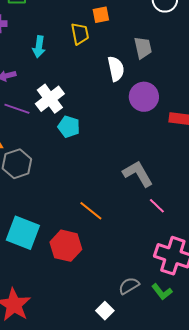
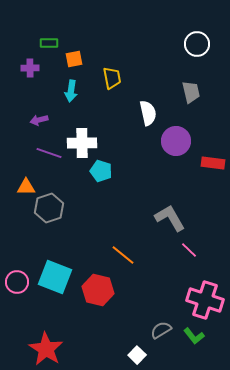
orange square: (101, 15) -> (74, 59), moved
gray trapezoid: (143, 48) -> (191, 92), moved
white cross: (50, 99) -> (82, 143), turned 36

